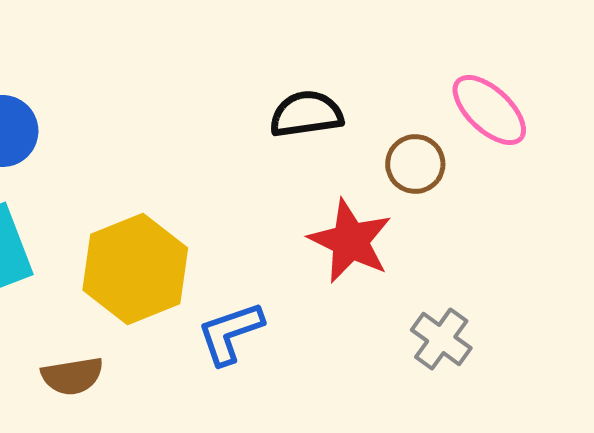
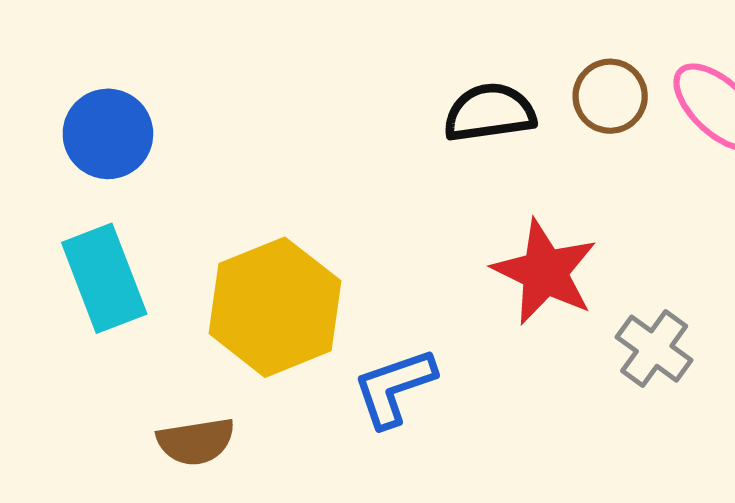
brown circle: (415, 164) -> (610, 96), moved
gray cross: (441, 339) -> (654, 349), moved

